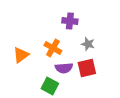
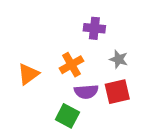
orange cross: (53, 48) -> (71, 65), turned 30

